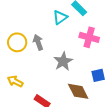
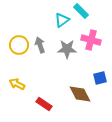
gray star: (63, 61) -> (67, 49), moved, turned 30

